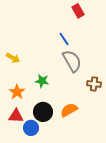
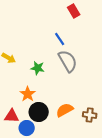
green star: (42, 81) -> (38, 68), moved
brown cross: (94, 84) -> (90, 115), moved
orange star: (17, 92) -> (28, 94), moved

